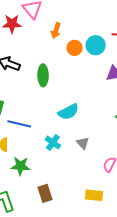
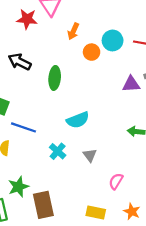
cyan circle: (96, 45) -> (113, 40), moved
green star: (20, 166) -> (18, 187), moved, turned -30
brown rectangle: (45, 193) -> (43, 205), size x1.4

